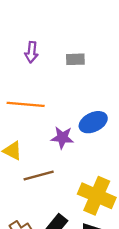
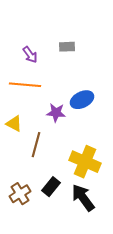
purple arrow: (31, 52) -> (30, 55), moved, turned -42
brown line: (39, 176) -> (36, 145), turned -60

